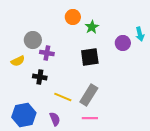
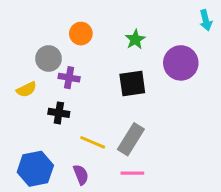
orange circle: (73, 17) -> (81, 34), moved
cyan arrow: (140, 34) -> (206, 20), moved
purple circle: (123, 43) -> (181, 63), size x1.5

